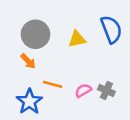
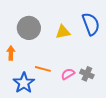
orange arrow: (28, 61) -> (11, 53), moved, turned -136

